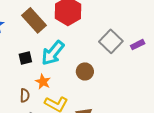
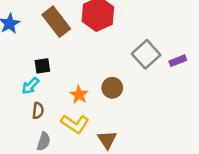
cyan arrow: (53, 53) -> (30, 86), moved, size x0.6
orange star: (43, 82) -> (79, 95), moved

